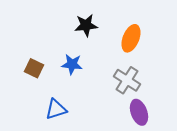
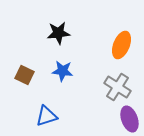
black star: (86, 25) -> (58, 33), moved

